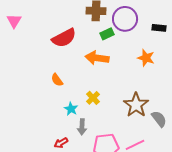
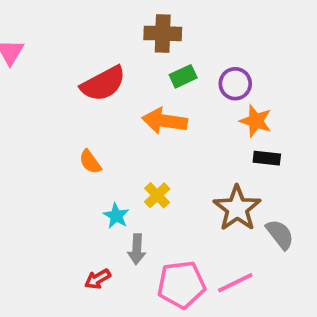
purple circle: (125, 19) -> (235, 84), moved, size x0.7
black rectangle: (159, 28) -> (267, 158), moved

